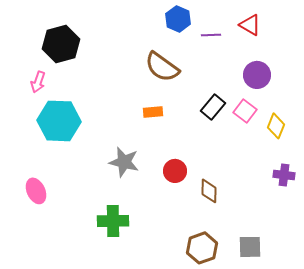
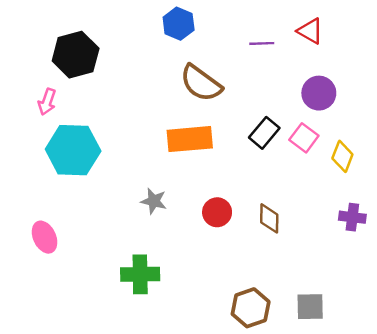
blue hexagon: (178, 19) -> (179, 24), moved
orange rectangle: (153, 112) -> (190, 139), size x1.8
gray star: (124, 162) -> (154, 201), size x0.7
brown diamond: (209, 191) -> (269, 218), moved

